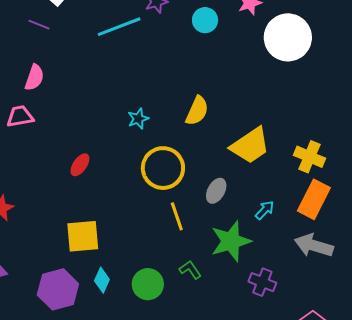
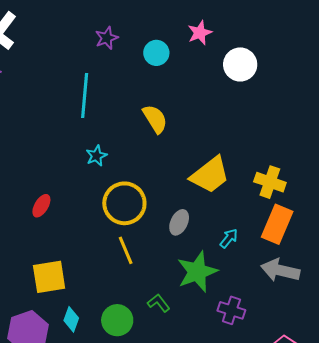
cyan line: (119, 27) -> (85, 96), moved, turned -60
white circle: (288, 37) -> (240, 64), size x0.7
yellow semicircle: (197, 111) -> (155, 119), moved, turned -52
yellow line: (177, 216) -> (126, 250), moved

